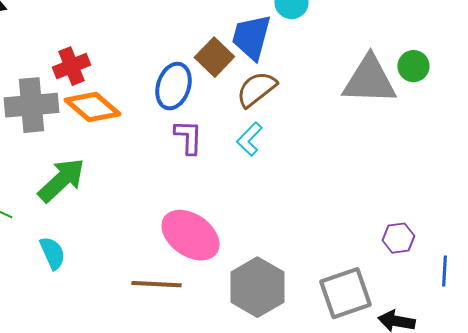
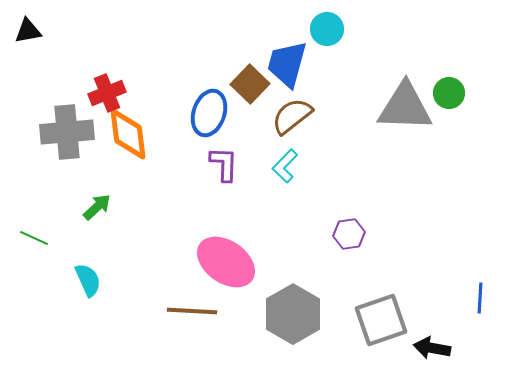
orange diamond: (92, 107) -> (128, 134), turned 42
green arrow: (61, 180) -> (97, 207), size x0.6
purple hexagon: (398, 238) -> (349, 234), moved

